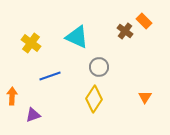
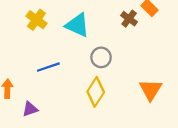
yellow cross: (31, 43) -> (36, 20), moved
orange triangle: (145, 97) -> (151, 90), size x1.6

